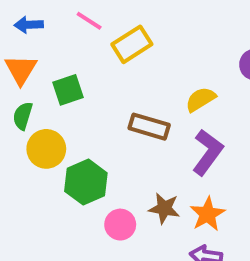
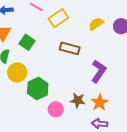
green square: (68, 90) -> (27, 42), turned -35
yellow semicircle: (201, 99) -> (96, 24), moved
brown rectangle: (149, 127) -> (70, 48), moved

